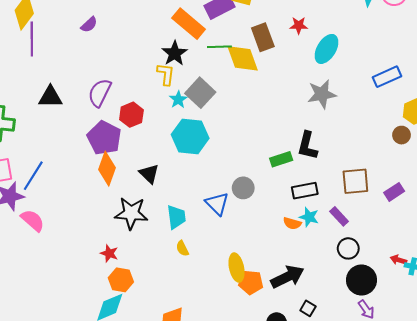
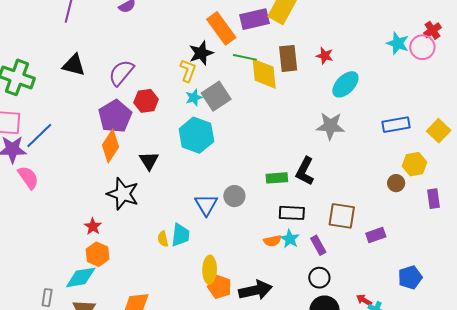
cyan trapezoid: (176, 217) -> (180, 235), moved
orange semicircle: (292, 223) -> (272, 241), turned -42

